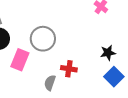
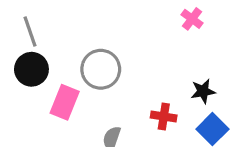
red cross: (69, 69) -> (164, 116), moved

